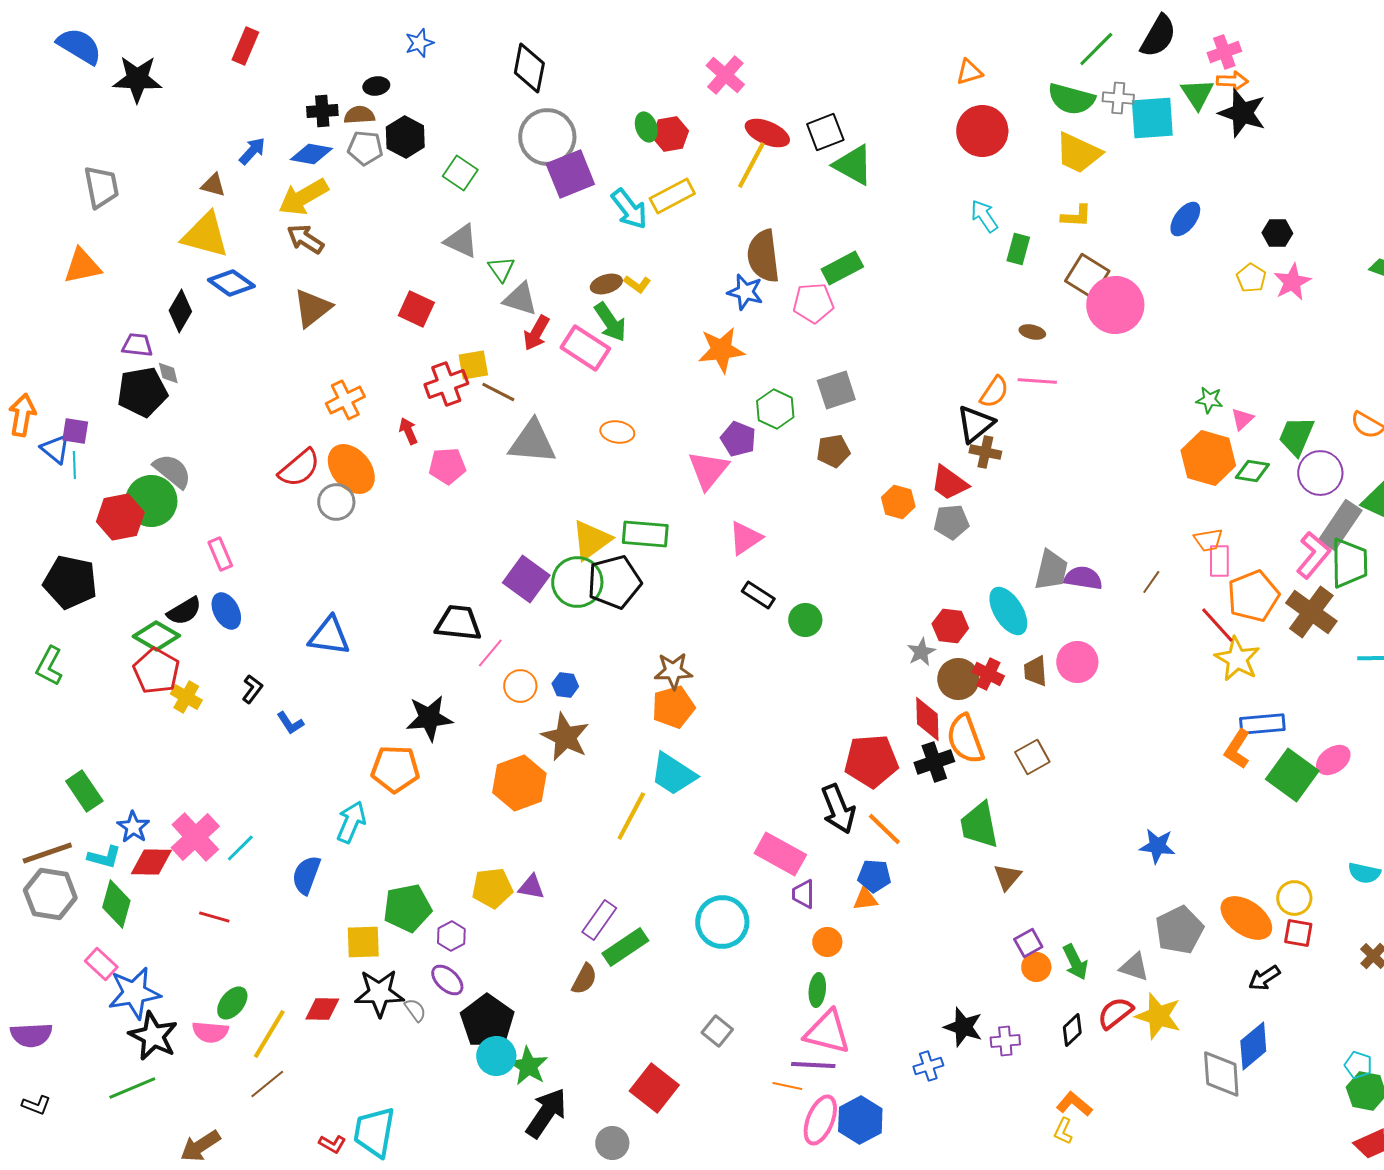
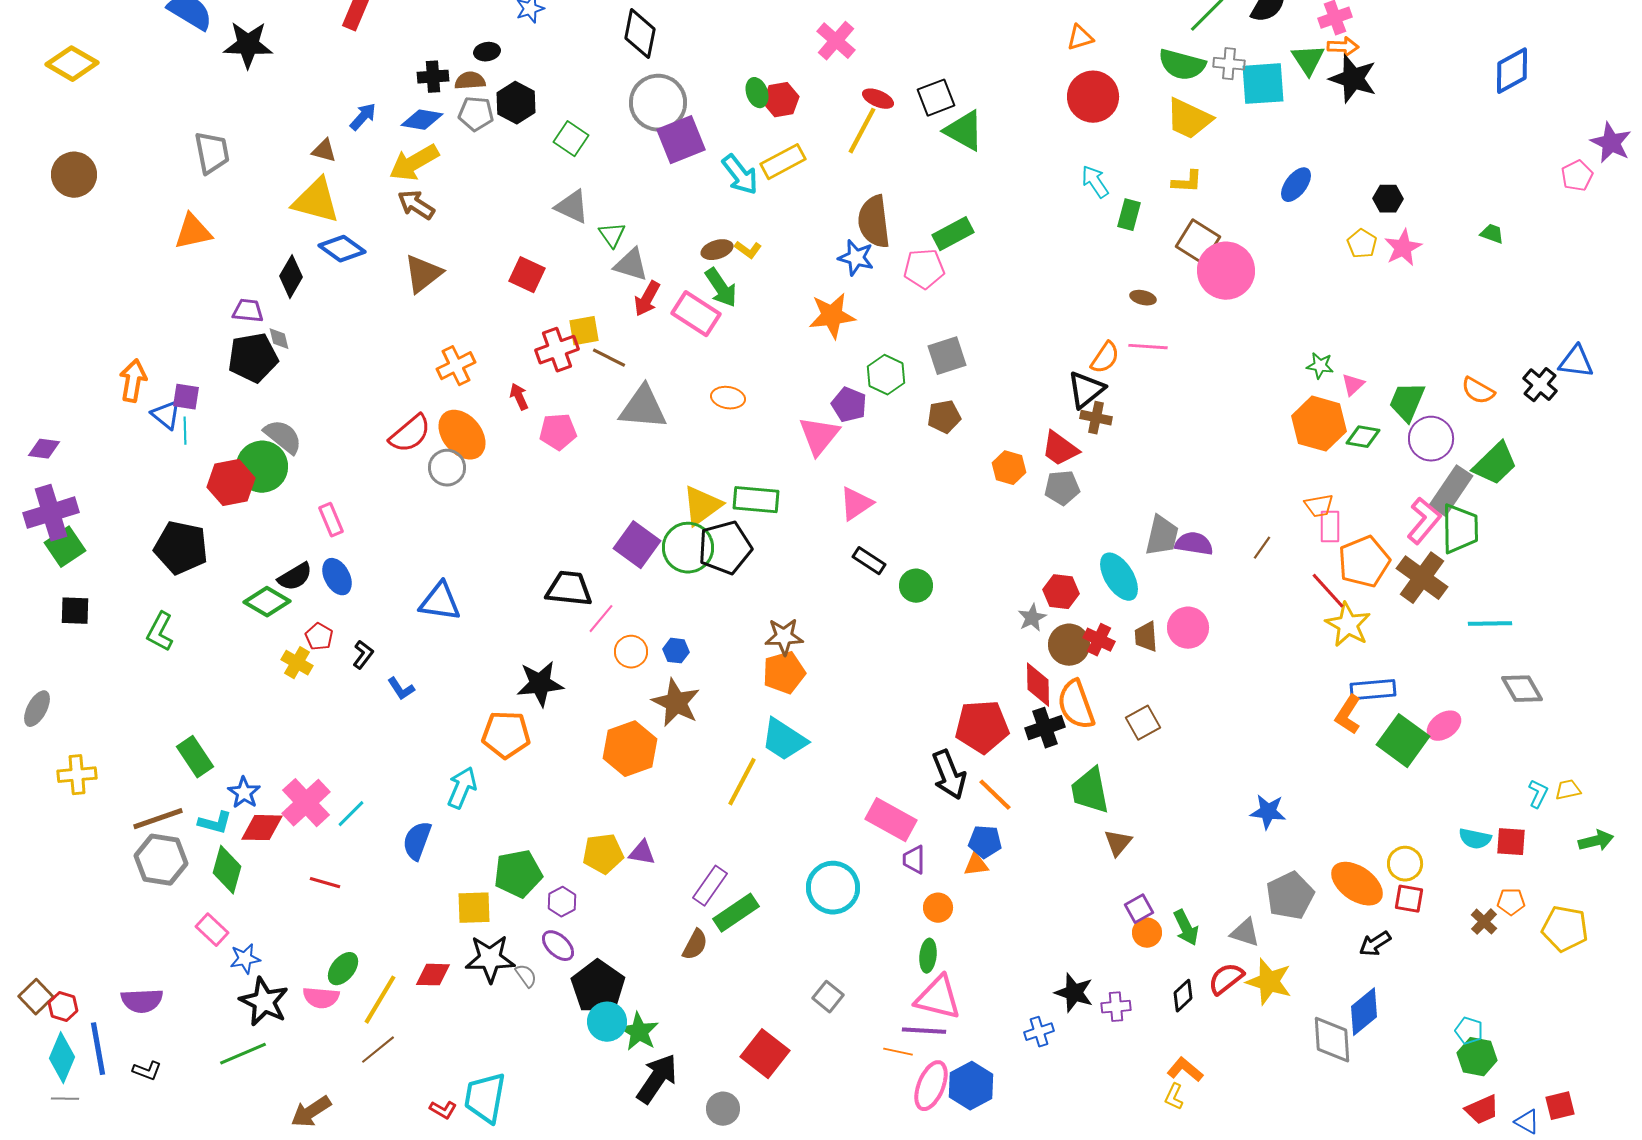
red ellipse: (767, 133) -> (878, 99), size x0.7
red pentagon: (156, 671) -> (319, 637), moved, size x0.6
blue star: (134, 993) -> (245, 959), size x0.6

